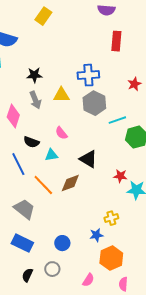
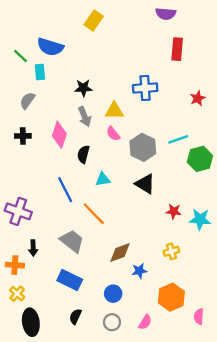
gray hexagon: (94, 103) -> (143, 147), moved
pink semicircle: (61, 133) -> (113, 134), moved
black semicircle: (31, 142) -> (83, 154), moved, turned 84
red star: (120, 176) -> (174, 211), moved
brown diamond: (70, 183) -> (120, 253), moved
blue star: (96, 235) -> (139, 271), moved
blue circle: (62, 243) -> (113, 294), moved
gray circle: (52, 269) -> (112, 322), moved
pink semicircle: (123, 284) -> (199, 316), moved

